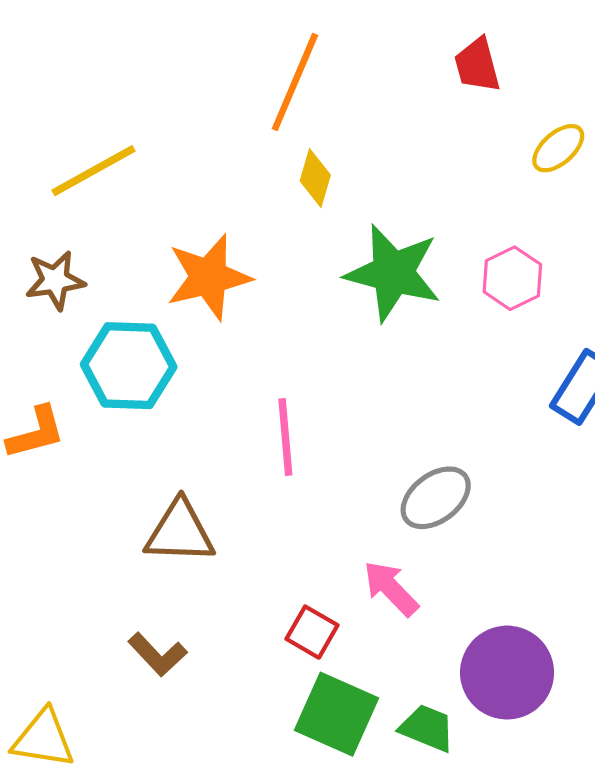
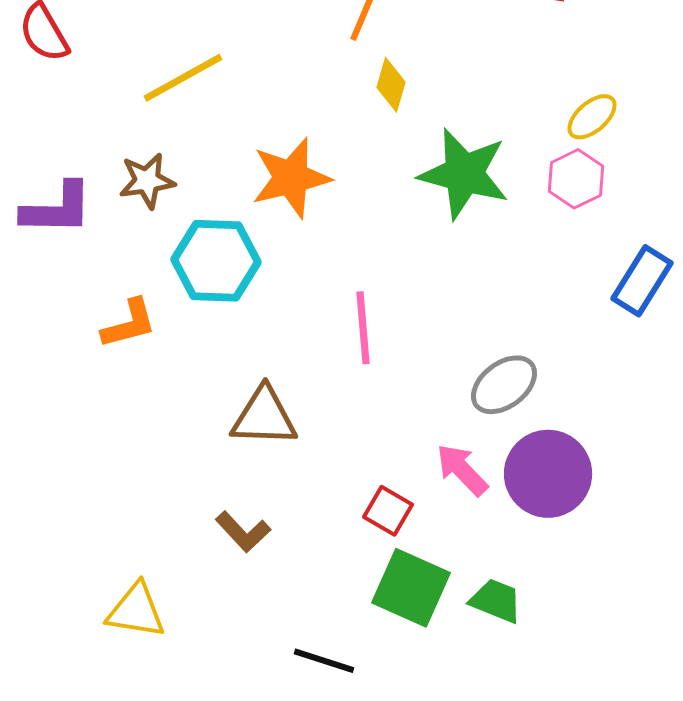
yellow ellipse: (558, 148) -> (592, 117), moved
purple circle: (507, 673) -> (548, 474), moved

